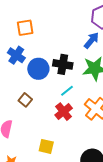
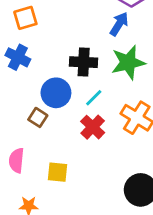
blue circle: (38, 69) -> (56, 93), moved
yellow square: (46, 146) -> (57, 172), moved

